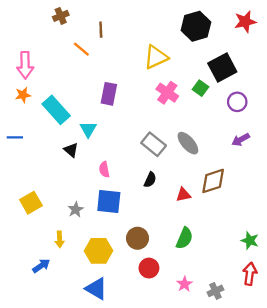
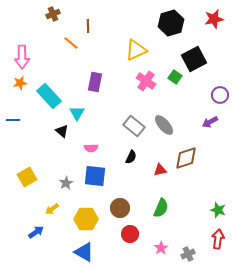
purple circle: (237, 102) -> (220, 95), moved
pink semicircle: (104, 169) -> (91, 148), turned -80
yellow arrow: (60, 239) -> (52, 209), turned 56

